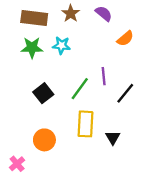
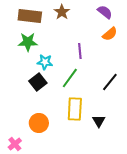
purple semicircle: (104, 13) -> (105, 12), moved
cyan star: (61, 45) -> (45, 62), moved
purple line: (104, 76) -> (80, 51), moved

